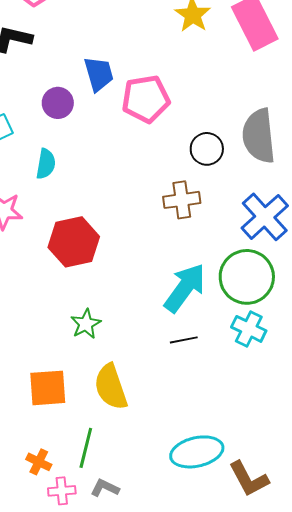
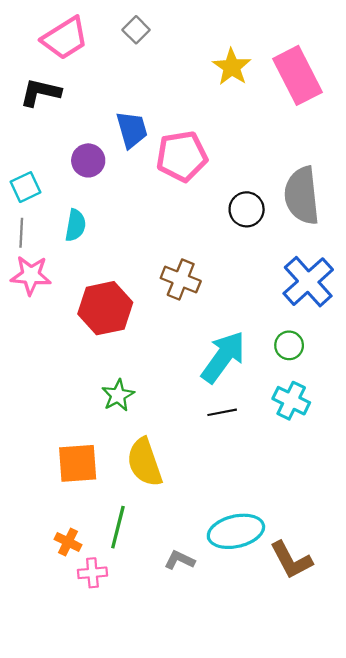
brown cross: (182, 200) -> (181, 279), moved, turned 30
green circle: (247, 277) -> (289, 345), size x0.5
gray L-shape: (105, 488) -> (180, 560), moved

